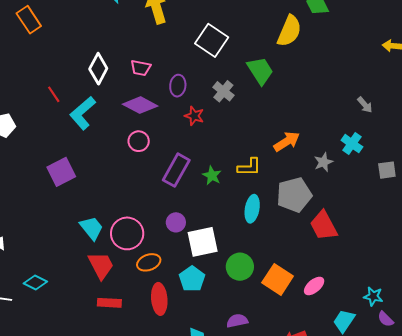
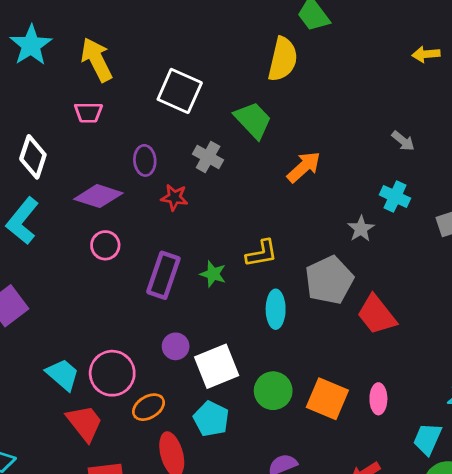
pink trapezoid: (141, 68) -> (88, 112), moved
orange arrow: (287, 141) -> (304, 167), moved
pink ellipse: (314, 286) -> (378, 399), turned -40

